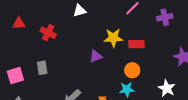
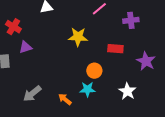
red rectangle: (136, 44) -> (115, 49), moved
purple triangle: (96, 56) -> (25, 47), moved

